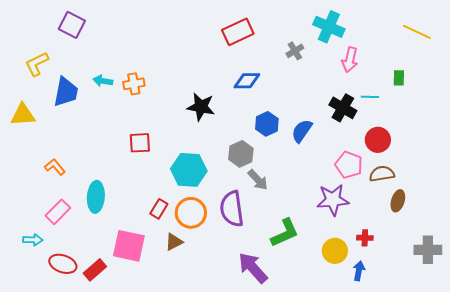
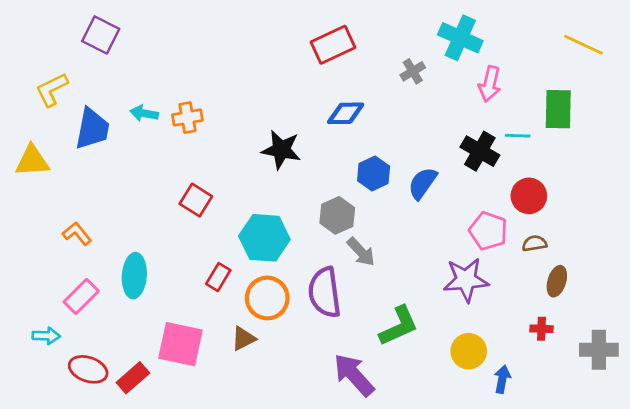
green rectangle: (399, 78) -> (558, 109), size x1.8
red square: (140, 143) -> (196, 200), turned 35
brown semicircle: (382, 174) -> (534, 243), size x0.7
red rectangle: (159, 209) -> (218, 277), moved
red cross: (365, 238) -> (541, 329), moved

